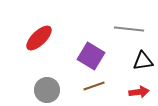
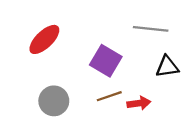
red arrow: (139, 92) -> (139, 103), moved

